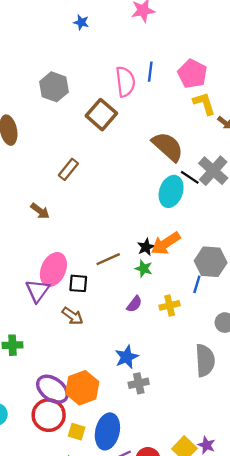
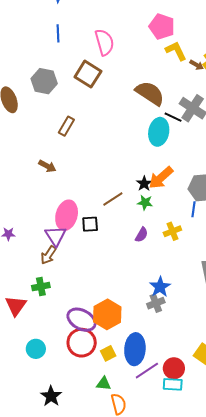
blue line: (150, 72) -> (58, 33), moved
gray hexagon: (54, 87) -> (44, 81), moved
brown arrow: (73, 316) -> (48, 255), moved, turned 96
blue star: (127, 357) -> (160, 287), moved
yellow square: (77, 432) -> (108, 353), turned -35

